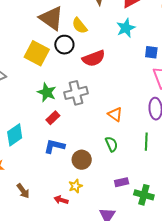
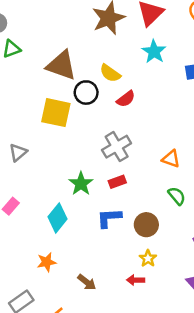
yellow semicircle: (80, 26) -> (110, 73), moved
red semicircle: (94, 58) -> (126, 99), size x0.7
green star: (47, 92) -> (81, 184), moved, turned 30
red rectangle: (53, 118) -> (117, 182), moved, turned 40

